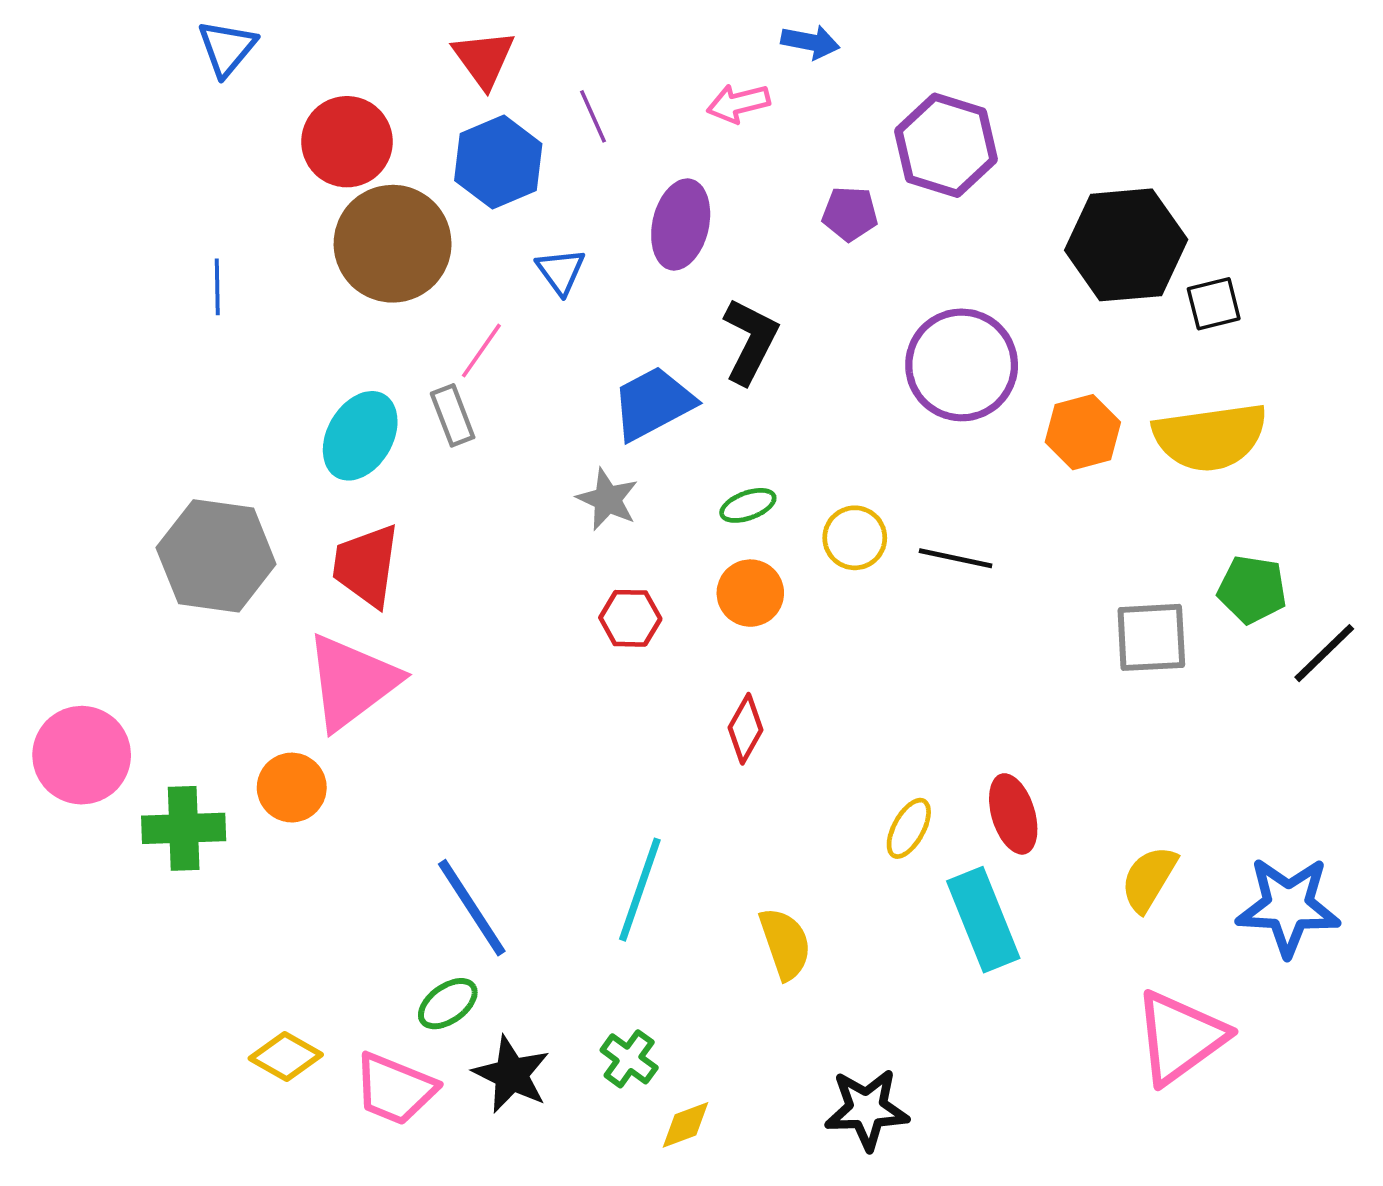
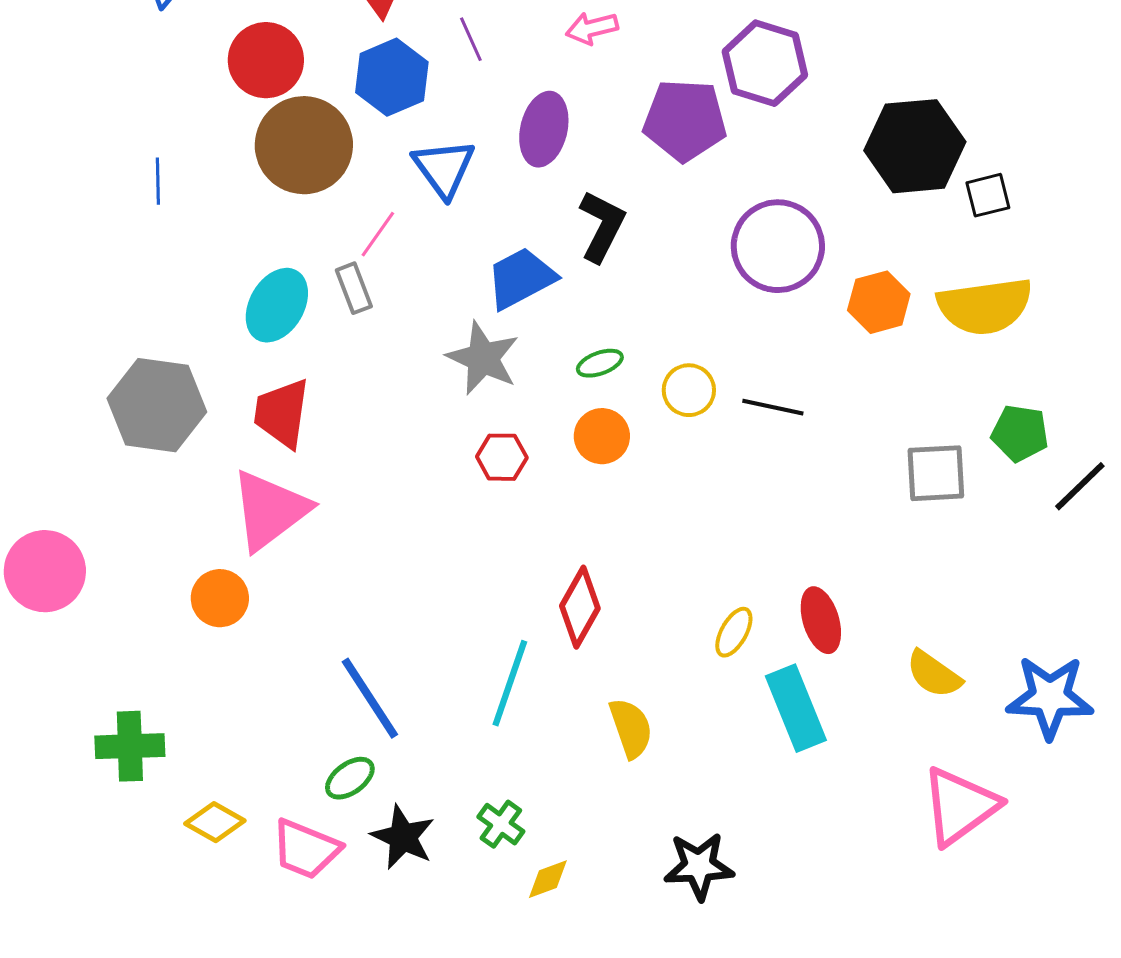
purple pentagon: (850, 214) -> (685, 120), size x1.8
blue triangle: (561, 271) -> (444, 168), size x1.5
gray star: (607, 499) -> (483, 358), size x1.4
red diamond: (746, 729) -> (580, 607), moved, size x1.4
green cross: (184, 828) -> (130, 746), moved
yellow semicircle: (1149, 879) -> (934, 674), turned -86

